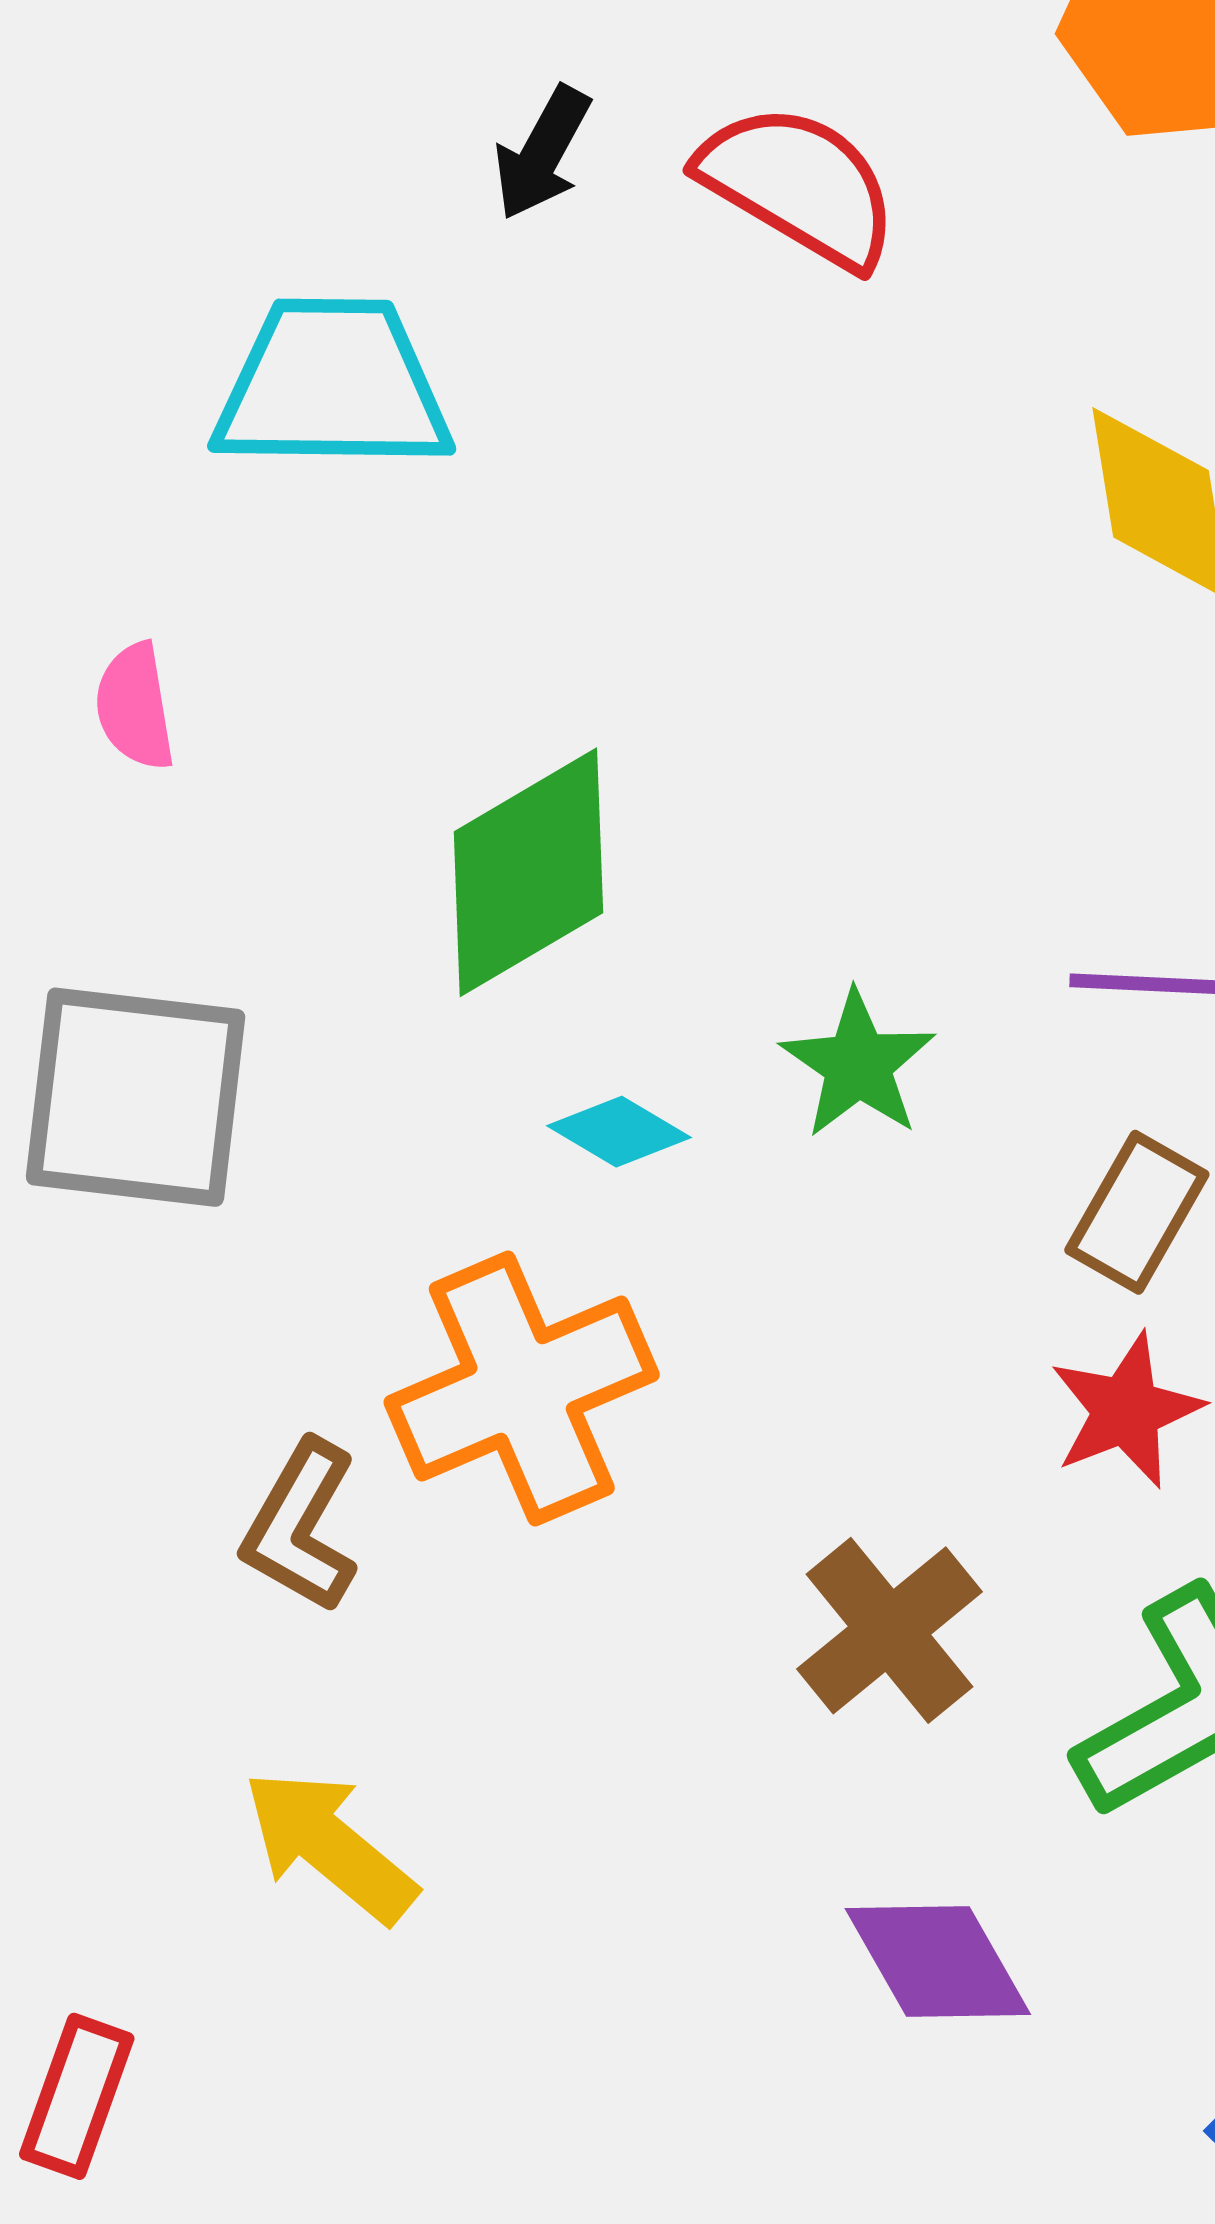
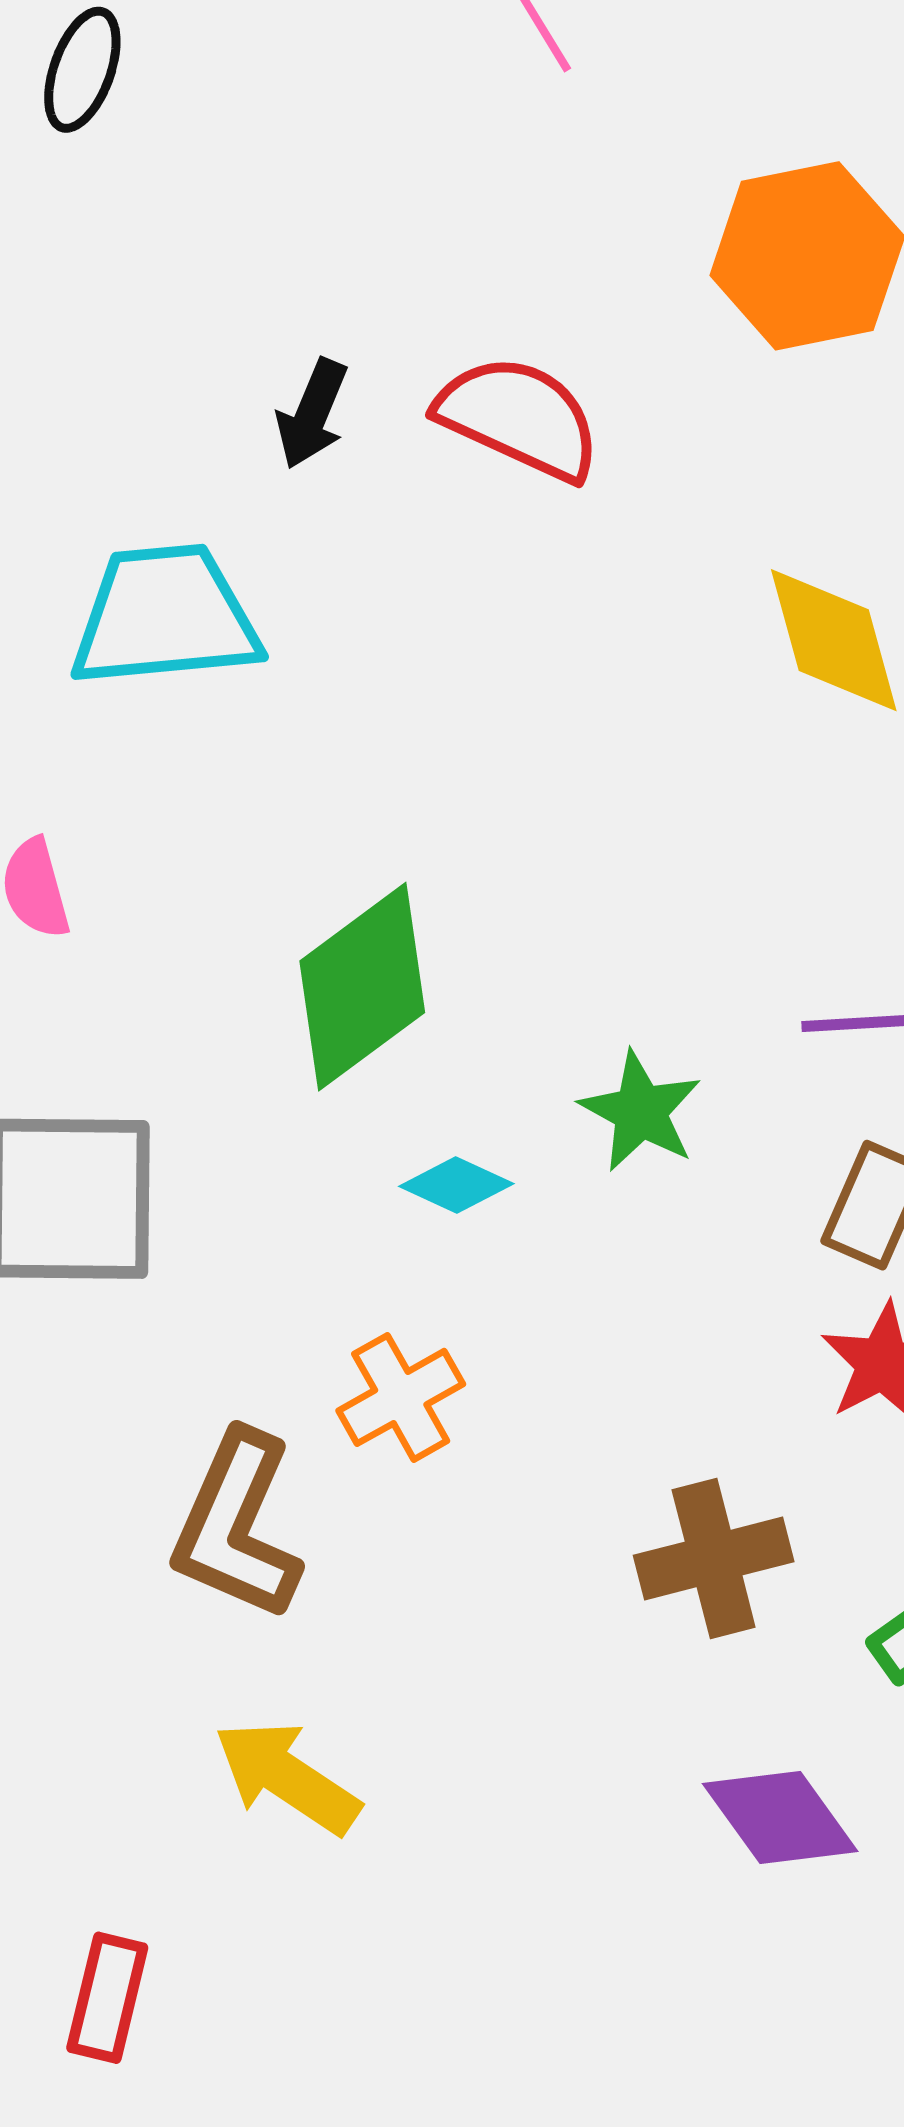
orange cross: (522, 1388) -> (401, 1397), size x0.6
brown L-shape: (301, 1526) -> (237, 1526), size x1.4
brown cross: (889, 1630) -> (714, 1558), turned 31

